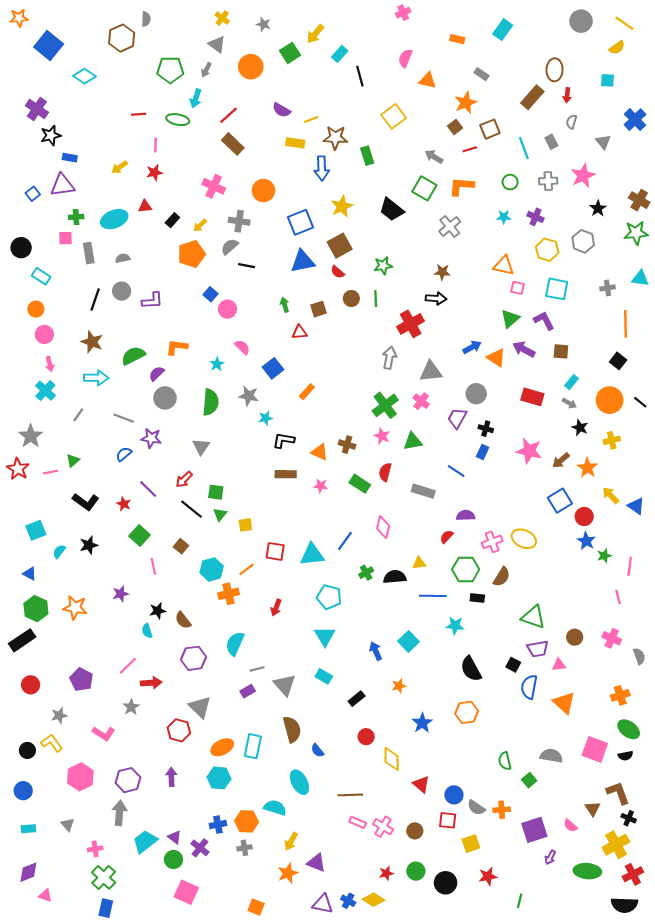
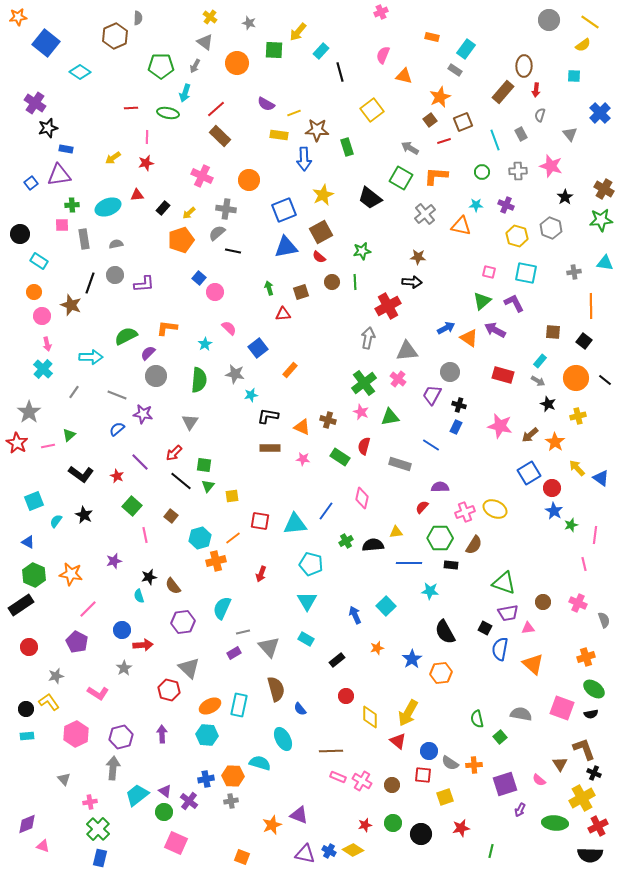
cyan rectangle: (503, 30) -> (466, 49), moved
green square: (290, 53) -> (274, 50), turned 36
pink star: (583, 176) -> (551, 166), turned -30
orange triangle: (504, 266) -> (461, 226), moved
brown star: (92, 342) -> (71, 305), moved
brown square: (561, 351) -> (553, 332), moved
black star: (89, 545) -> (84, 515), turned -30
pink line: (128, 666) -> (88, 609), moved
blue star: (422, 723) -> (412, 659), moved
blue circle: (23, 791) -> (122, 630), moved
cyan rectangle: (28, 829) -> (27, 736), moved
yellow arrow: (291, 841) -> (408, 713), moved, size x1.5

